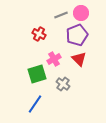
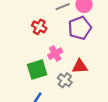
red triangle: (79, 59) -> (80, 66), moved, turned -49

